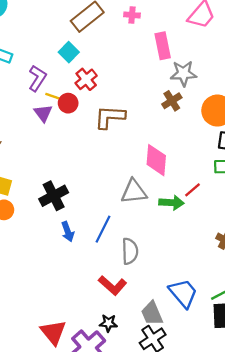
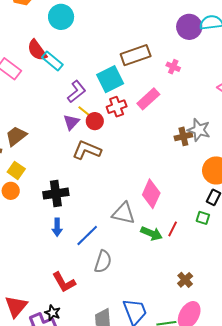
pink rectangle: (163, 46) -> (148, 99), moved, turned 40
cyan square: (69, 52) -> (110, 79), size x1.5
brown cross: (172, 101) -> (183, 136), moved
brown L-shape: (110, 117) -> (87, 150), moved
red line: (193, 190) -> (173, 229), turned -42
red L-shape: (112, 285) -> (64, 282), moved
black star: (108, 323) -> (53, 313), moved

